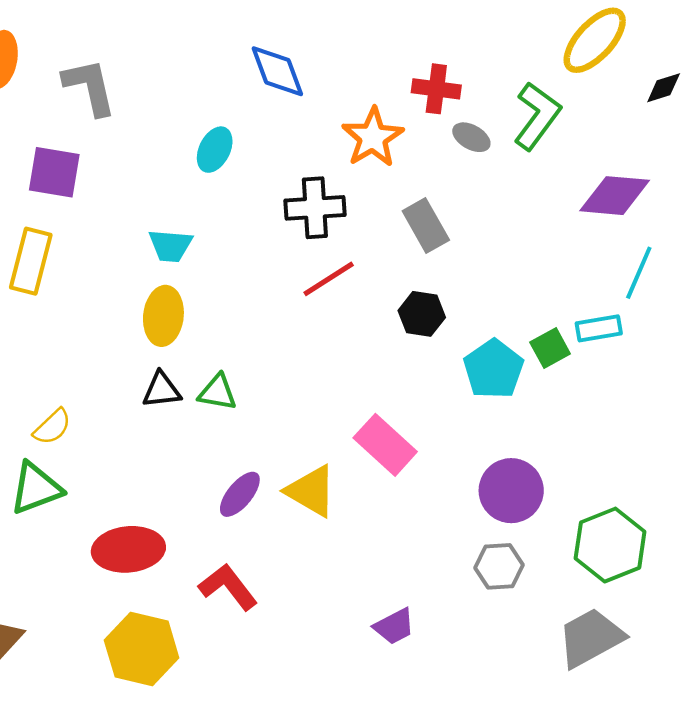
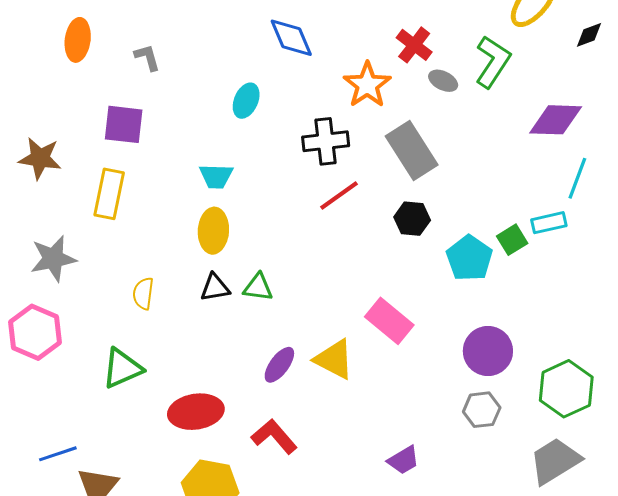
gray L-shape: (90, 87) -> (147, 57), size x0.6
red cross: (436, 89) -> (414, 45), turned 33
gray rectangle: (426, 225) -> (412, 150), size x1.4
yellow semicircle: (52, 427) -> (143, 293), moved, turned 144

